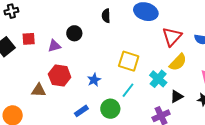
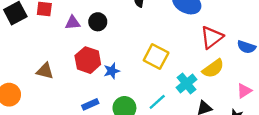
black circle: (74, 33) -> (98, 22), moved
red hexagon: (60, 76) -> (88, 60), moved
cyan line: (128, 90) -> (157, 102), moved

